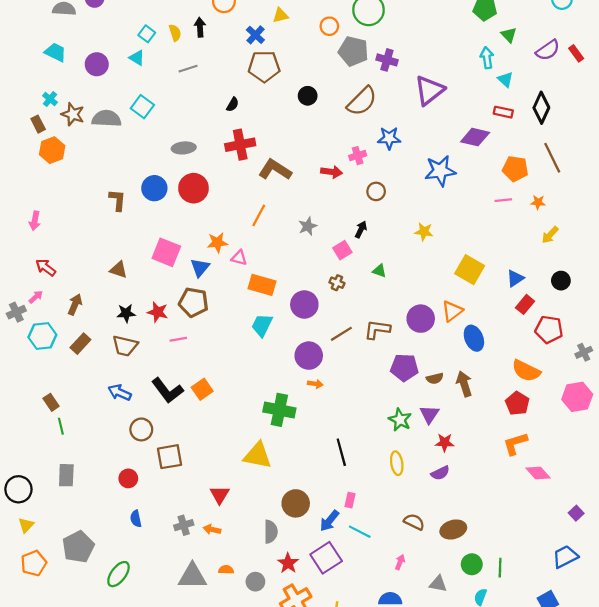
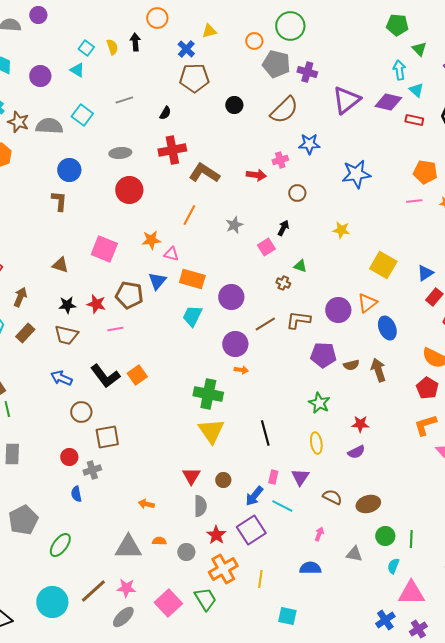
gray line: (188, 69) -> (124, 100), moved
purple diamond: (475, 137) -> (388, 102), moved
blue circle: (154, 188) -> (69, 170), moved
blue triangle: (200, 268) -> (157, 281), moved
brown cross: (337, 283) -> (283, 283), moved
purple triangle: (429, 414) -> (300, 477), moved
yellow triangle: (258, 456) -> (211, 431), moved, turned 44
red triangle: (220, 495) -> (191, 476), moved
brown circle: (296, 503) -> (223, 480), size x0.6
gray cross: (184, 525) -> (92, 470), moved

